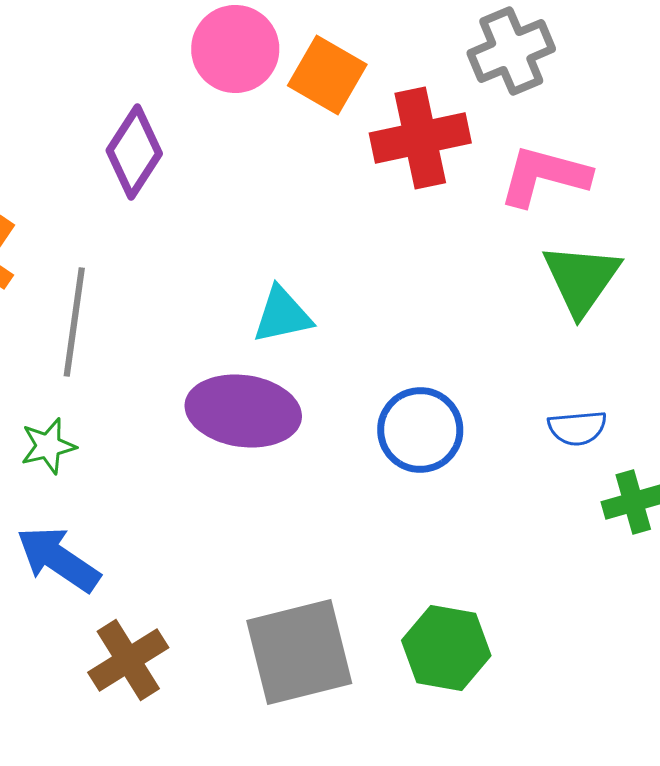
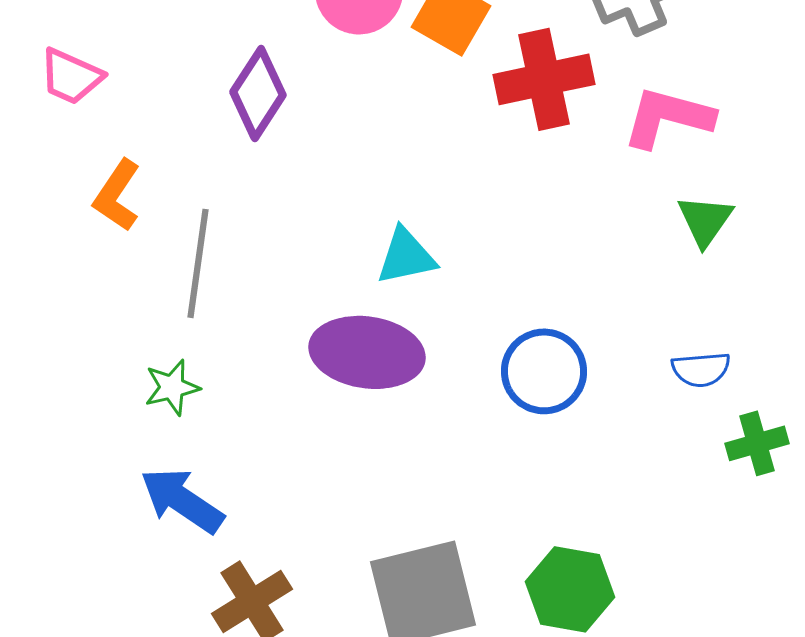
green triangle: (581, 279) -> (705, 220), size x0.7

